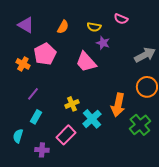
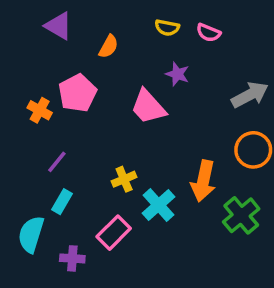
purple triangle: (26, 25) -> (59, 26), moved
yellow semicircle: (94, 27) -> (167, 28), moved
cyan semicircle: (18, 136) -> (31, 234), size x1.5

